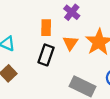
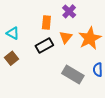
black rectangle: (46, 55) -> (44, 45), turned 36

